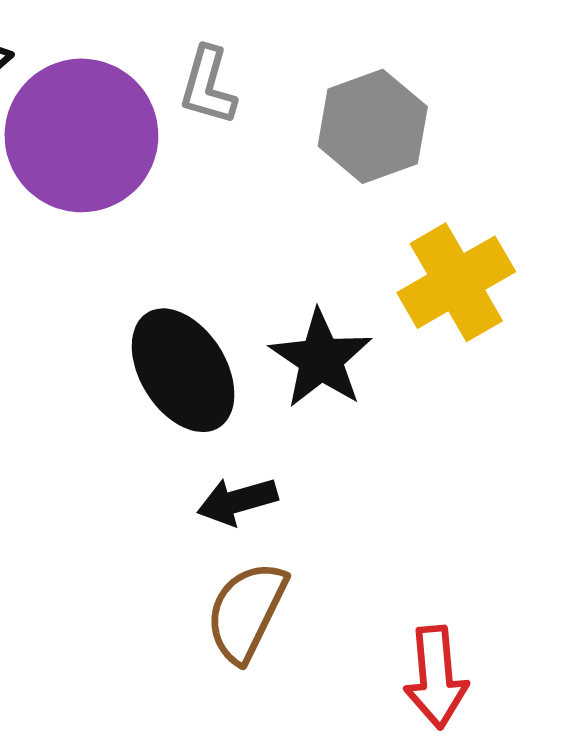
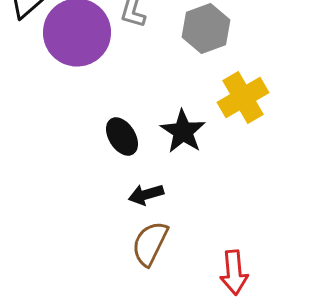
black ellipse: (183, 370) -> (122, 137), size x0.7

